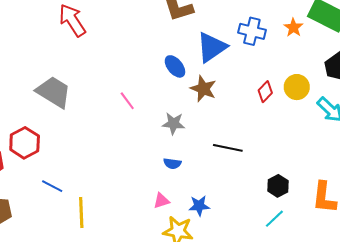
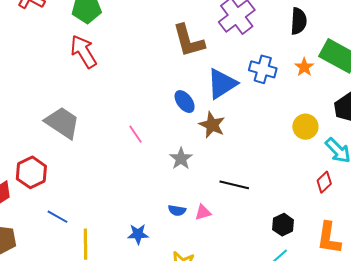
red diamond: (265, 92) -> (324, 182), moved
gray star: (174, 123) -> (181, 159), turned 30
blue semicircle: (172, 163) -> (177, 210), moved
pink triangle: (161, 201) -> (203, 212), moved
blue star: (199, 206) -> (138, 234), moved

